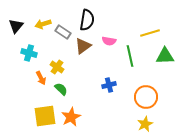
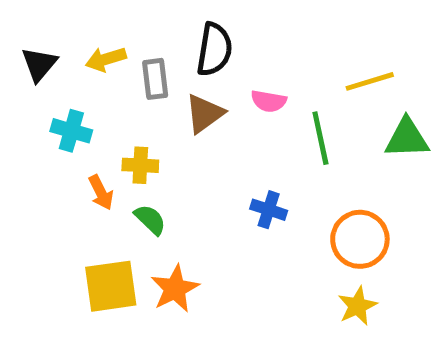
gray rectangle: (63, 32) -> (155, 79), turned 49
yellow cross: (57, 67) -> (140, 165), turned -32
blue cross: (109, 85) -> (269, 210), turned 32

